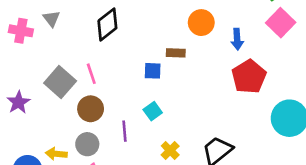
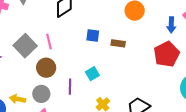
blue arrow: (237, 39) -> (171, 25), moved
brown rectangle: (176, 53) -> (118, 43), moved
blue square: (153, 71) -> (93, 36), moved

